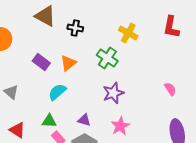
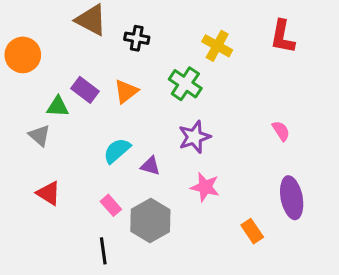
cyan semicircle: (57, 92) -> (117, 151), moved
purple triangle: (84, 120) -> (150, 166), moved
green triangle: (49, 121) -> (58, 107), moved
pink star: (120, 126) -> (205, 187), turned -30

